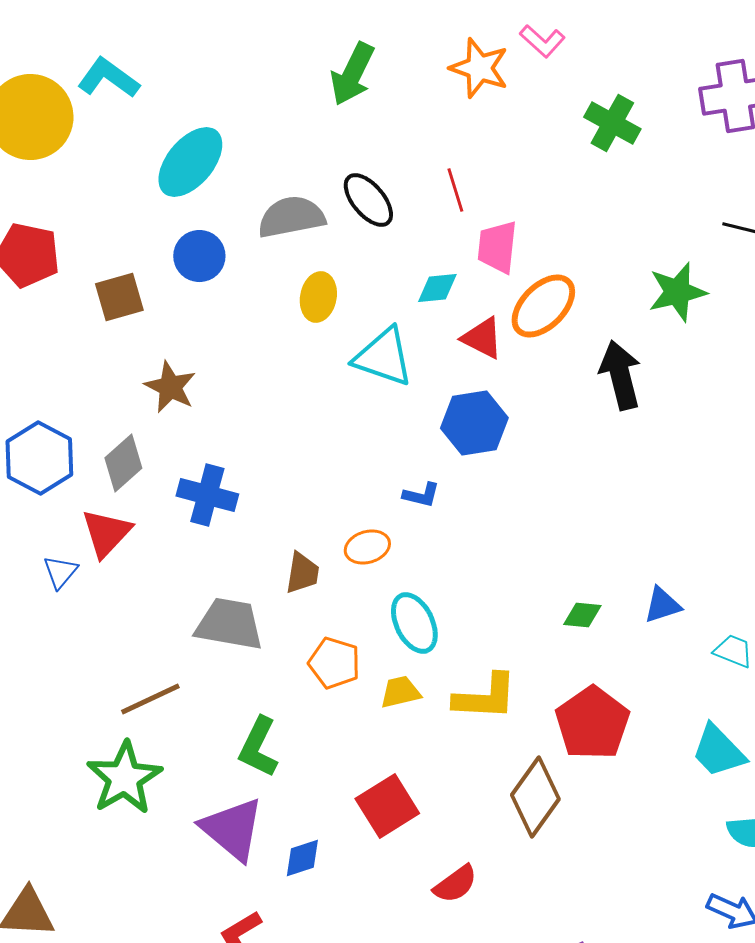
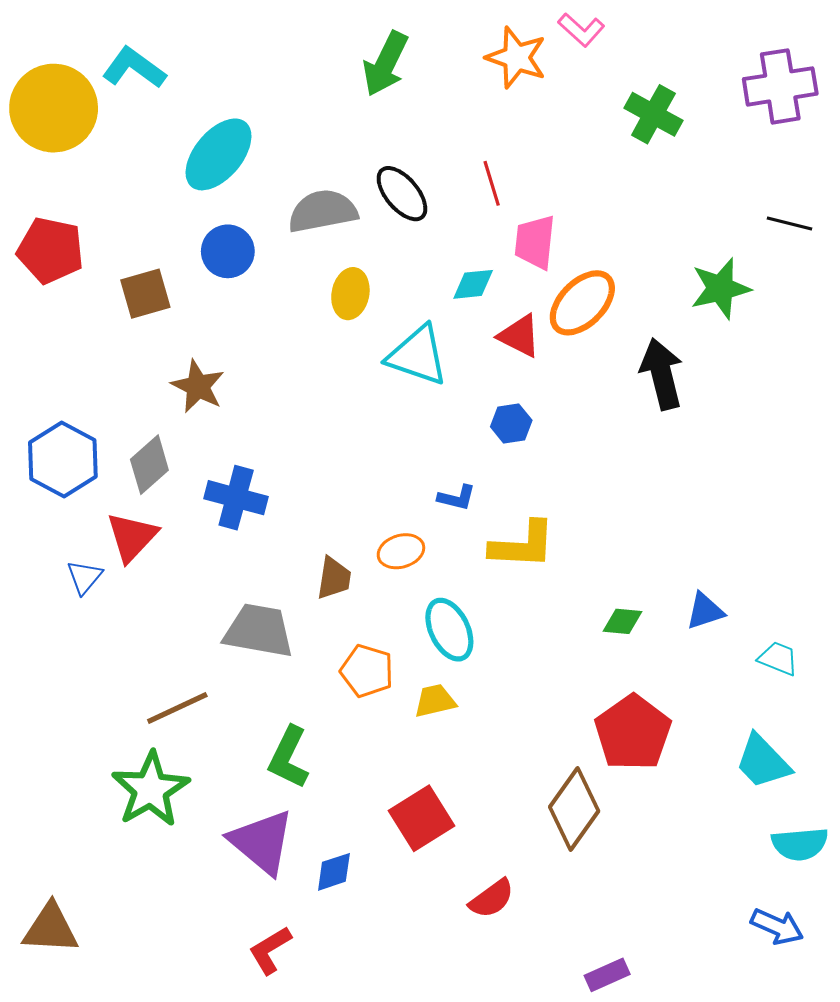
blue hexagon: (474, 423) -> (511, 423), size x0.6
yellow L-shape: (485, 697) -> (523, 545), moved

